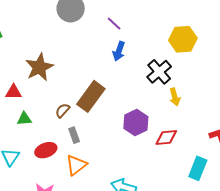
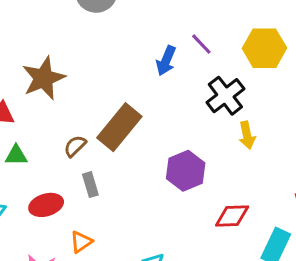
purple line: (114, 24) -> (201, 44), moved
red diamond: (166, 137) -> (232, 216), moved
orange triangle: (76, 165) -> (81, 242), moved, size x0.7

